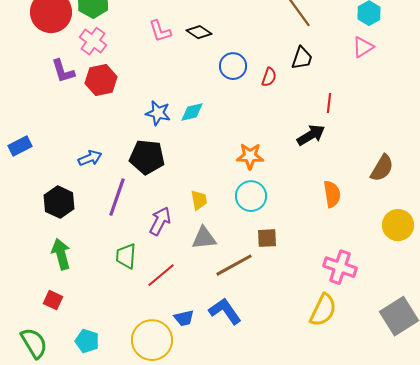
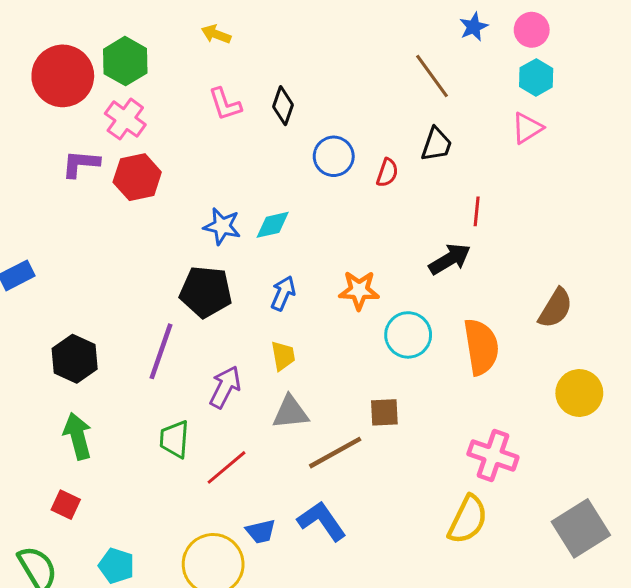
black diamond: (199, 32) -> (283, 106), turned 75
purple L-shape: (63, 71) -> (81, 164), turned 112
blue arrow: (90, 158) -> (283, 293), moved, turned -45
orange semicircle: (332, 194) -> (481, 347), size x1.4
cyan circle: (251, 196) -> (408, 335), moved

